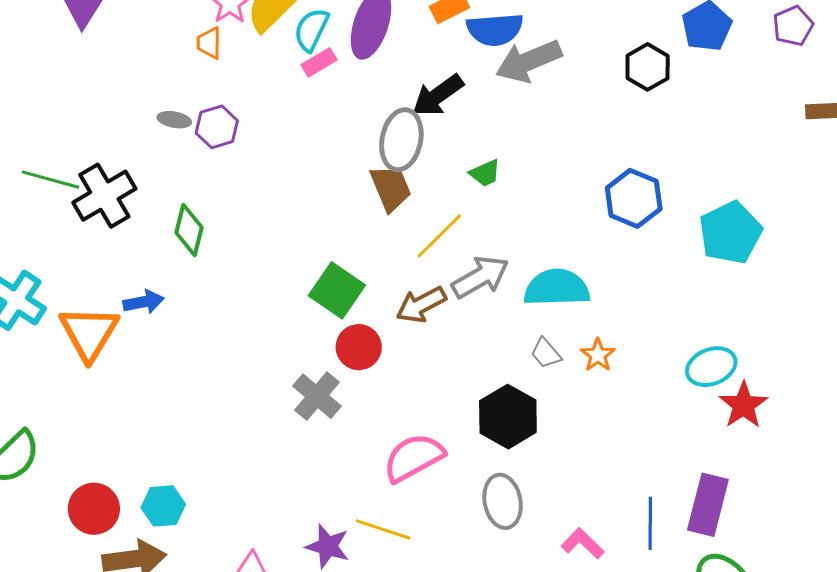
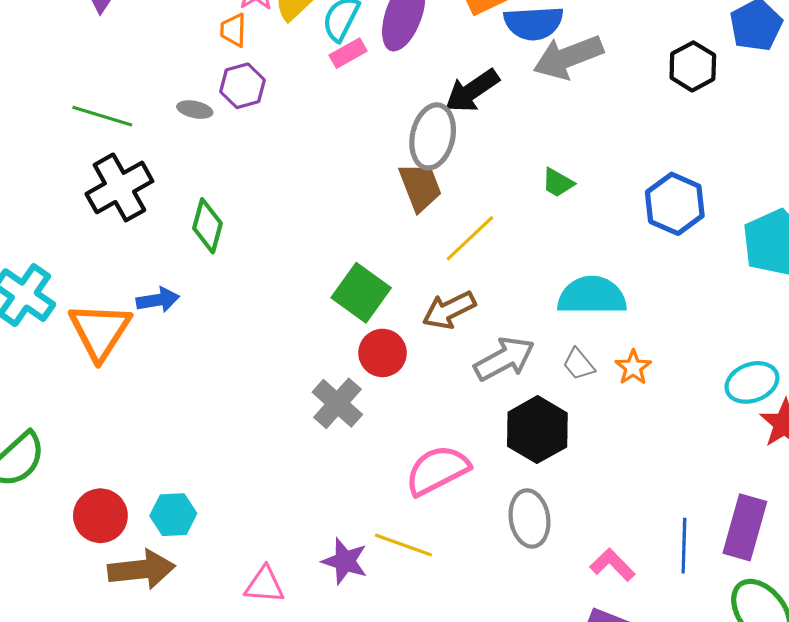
purple hexagon: (217, 127) -> (243, 86), moved
green trapezoid: (485, 173) -> (558, 183), moved, turned 52
green line: (50, 180) -> (102, 116), moved
gray arrow: (480, 277) -> (504, 359), moved

